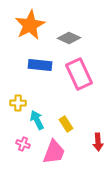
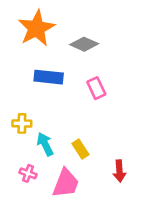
pink rectangle: (79, 74) -> (96, 88), size x0.6

